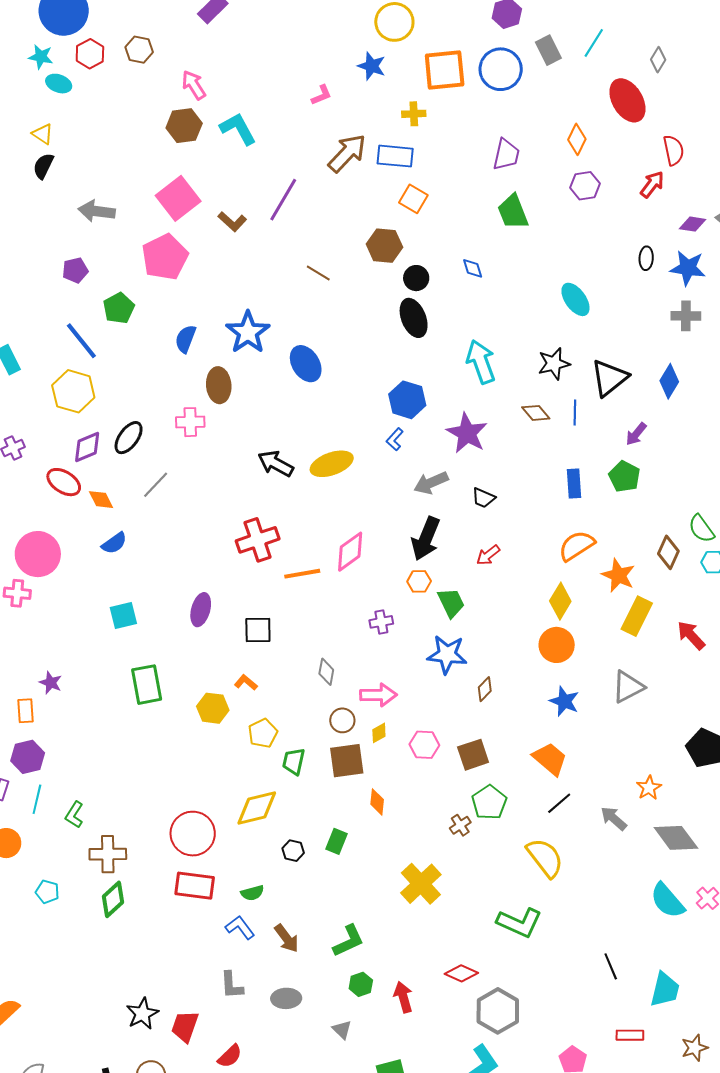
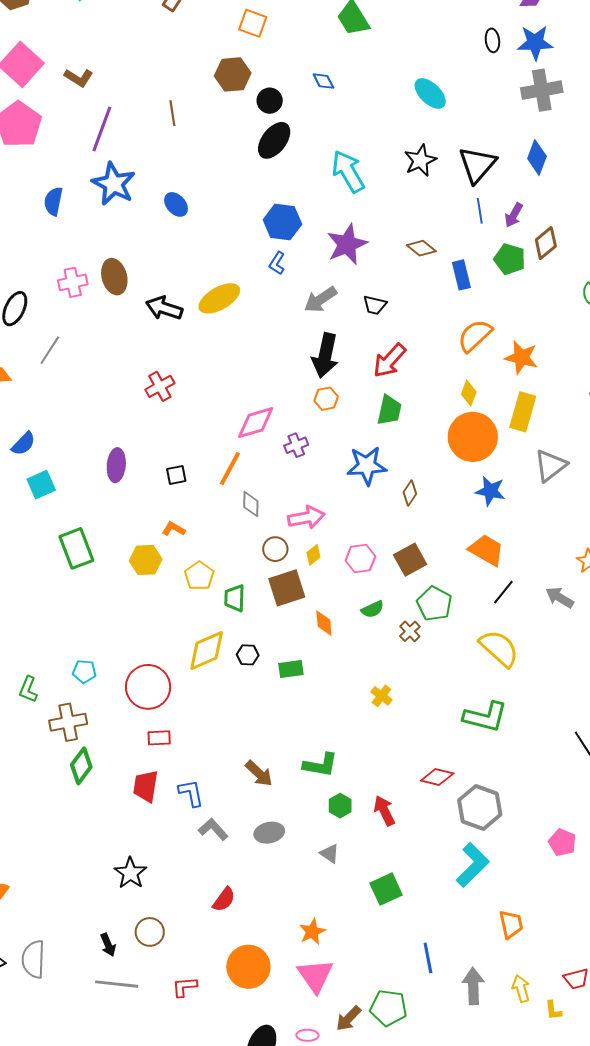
purple line: (283, 200) -> (102, 129), moved
brown line: (318, 273) -> (172, 113), turned 60
gray cross: (686, 316) -> (542, 90), size x1.4
black ellipse: (414, 318) -> (274, 140), turned 69
blue ellipse: (306, 364) -> (176, 204), size x0.7
brown ellipse: (219, 385) -> (114, 277), moved
brown diamond: (536, 413) -> (421, 248), moved
blue line: (575, 413) -> (480, 211), moved
purple star: (467, 433) -> (347, 244), turned 30
red cross: (258, 540) -> (160, 386), size x0.7
blue semicircle: (114, 543) -> (23, 444), moved
pink diamond: (350, 552) -> (256, 423), moved, turned 30
brown diamond: (668, 552) -> (546, 243), moved, turned 36
red arrow: (488, 555) -> (389, 361), size x1.5
orange line: (302, 574) -> (230, 469), moved, turned -42
yellow diamond: (560, 601) -> (469, 393), size x0.7
green trapezoid: (451, 603) -> (389, 410), moved, turned 48
yellow rectangle: (637, 616) -> (523, 412), moved
black square: (258, 630) -> (176, 475), size x0.7
orange circle: (557, 645) -> (473, 437), size x1.4
green rectangle: (337, 841) -> (291, 669), turned 70
black hexagon: (293, 851) -> (248, 655), moved
yellow cross: (421, 884) -> (381, 696), size x0.5
red rectangle: (195, 886) -> (159, 738), size x0.6
cyan pentagon: (47, 892) -> (84, 671), moved
green semicircle: (252, 893) -> (373, 609), moved
blue L-shape: (240, 927) -> (191, 793), moved, turned 36
green L-shape: (349, 941) -> (320, 765), turned 45
gray L-shape: (232, 985) -> (213, 829), turned 152
red trapezoid: (185, 1026) -> (146, 786), moved

